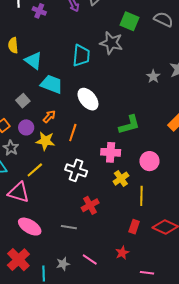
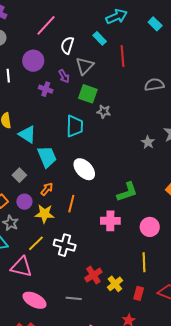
purple cross: (39, 11) -> (46, 89), moved
gray semicircle: (163, 19) -> (154, 85), turned -30
green square: (129, 21) -> (88, 94), moved
gray star: (111, 43) -> (104, 112), size x0.6
cyan trapezoid: (52, 84) -> (47, 157), turned 50
white cross: (76, 170) -> (65, 245), moved
yellow cross: (121, 179) -> (115, 284), moved

